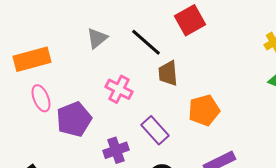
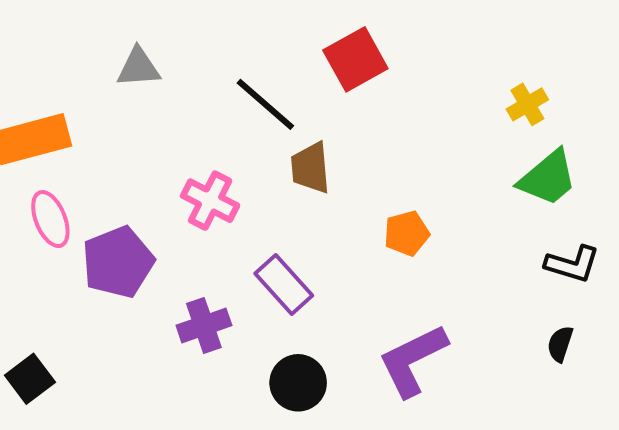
gray triangle: (97, 38) -> (138, 68), moved, turned 35
orange pentagon: (204, 110) -> (407, 233), moved, size x0.7

